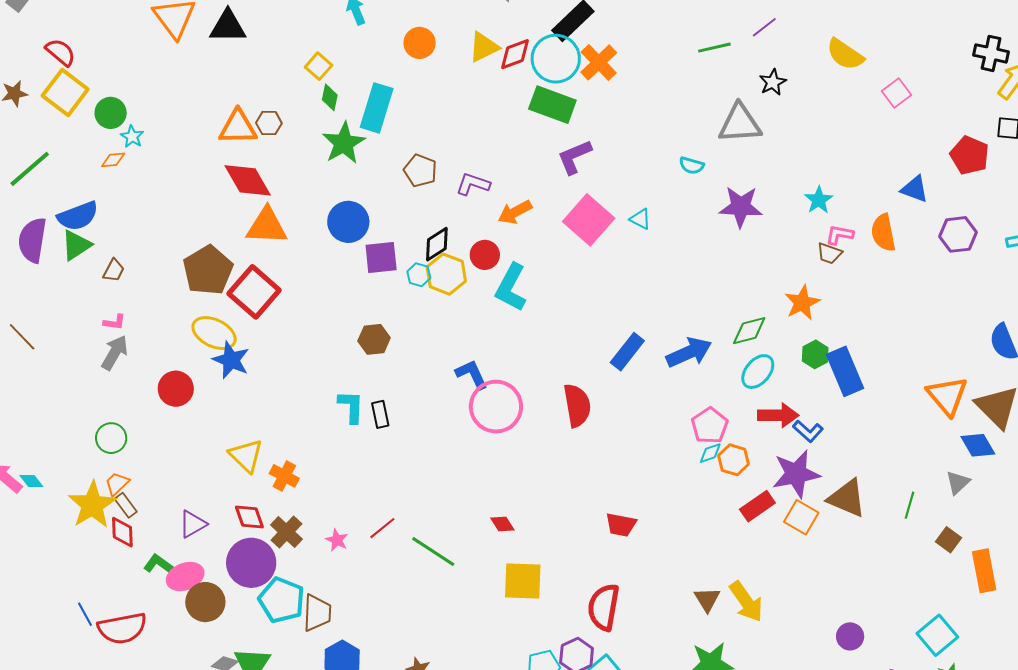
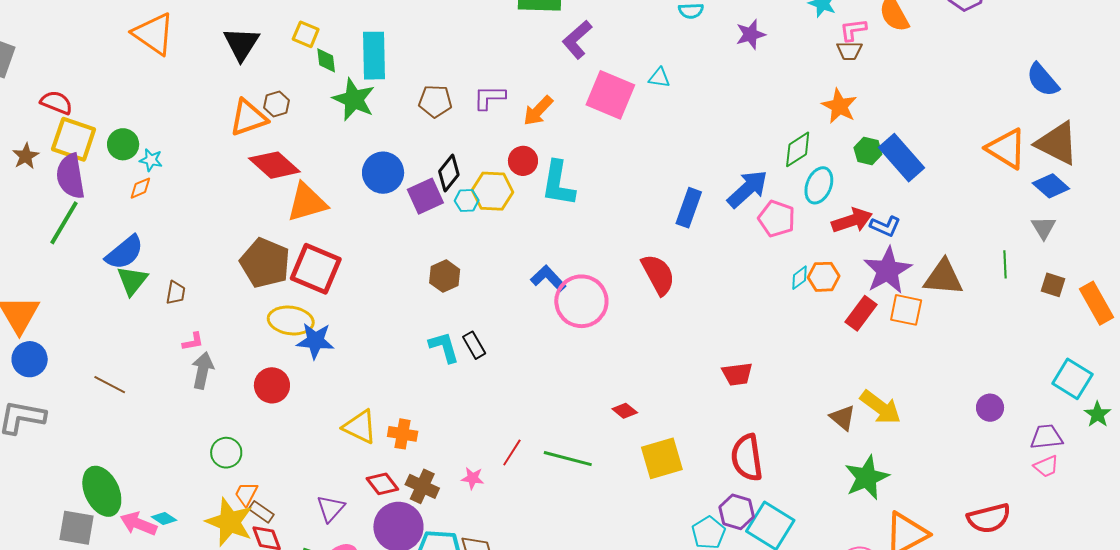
black triangle: (228, 26) -> (241, 44), moved, turned -39
purple star: (741, 207) -> (751, 34), size x0.7
purple semicircle: (32, 240) -> (71, 176), moved
black diamond: (437, 244) -> (449, 173), moved
pink pentagon: (710, 426) -> (777, 219), moved

